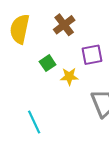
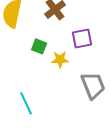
green square: (48, 63) -> (39, 46), turned -35

